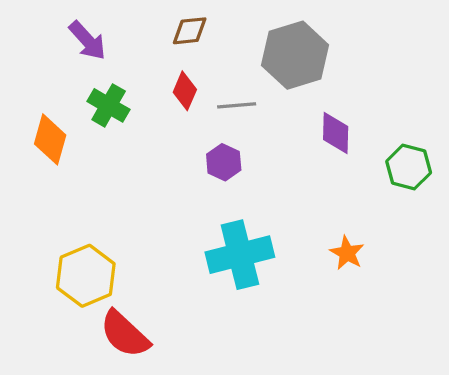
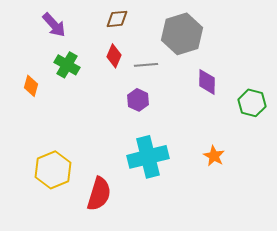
orange diamond: (50, 139) -> (31, 86), size x0.7
red semicircle: (125, 334) -> (99, 194), moved, turned -116

